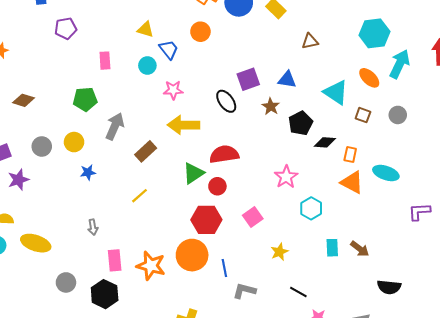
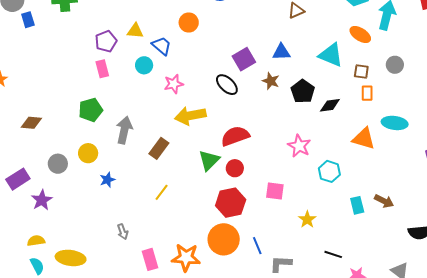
purple pentagon: (66, 28) -> (106, 41), moved
orange rectangle: (350, 155) -> (367, 93), moved
pink square: (253, 217) -> (275, 191), turned -36

